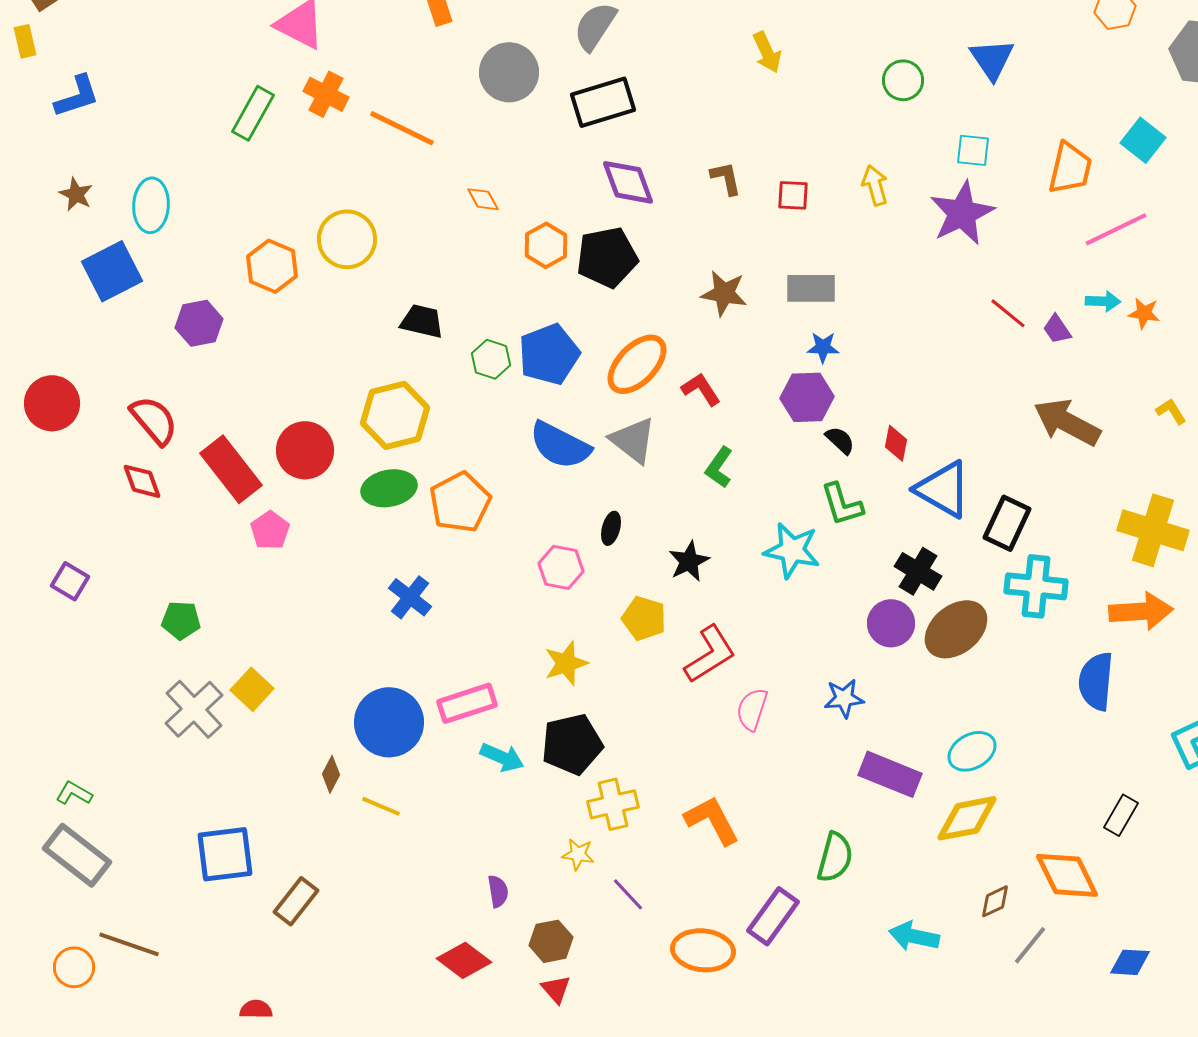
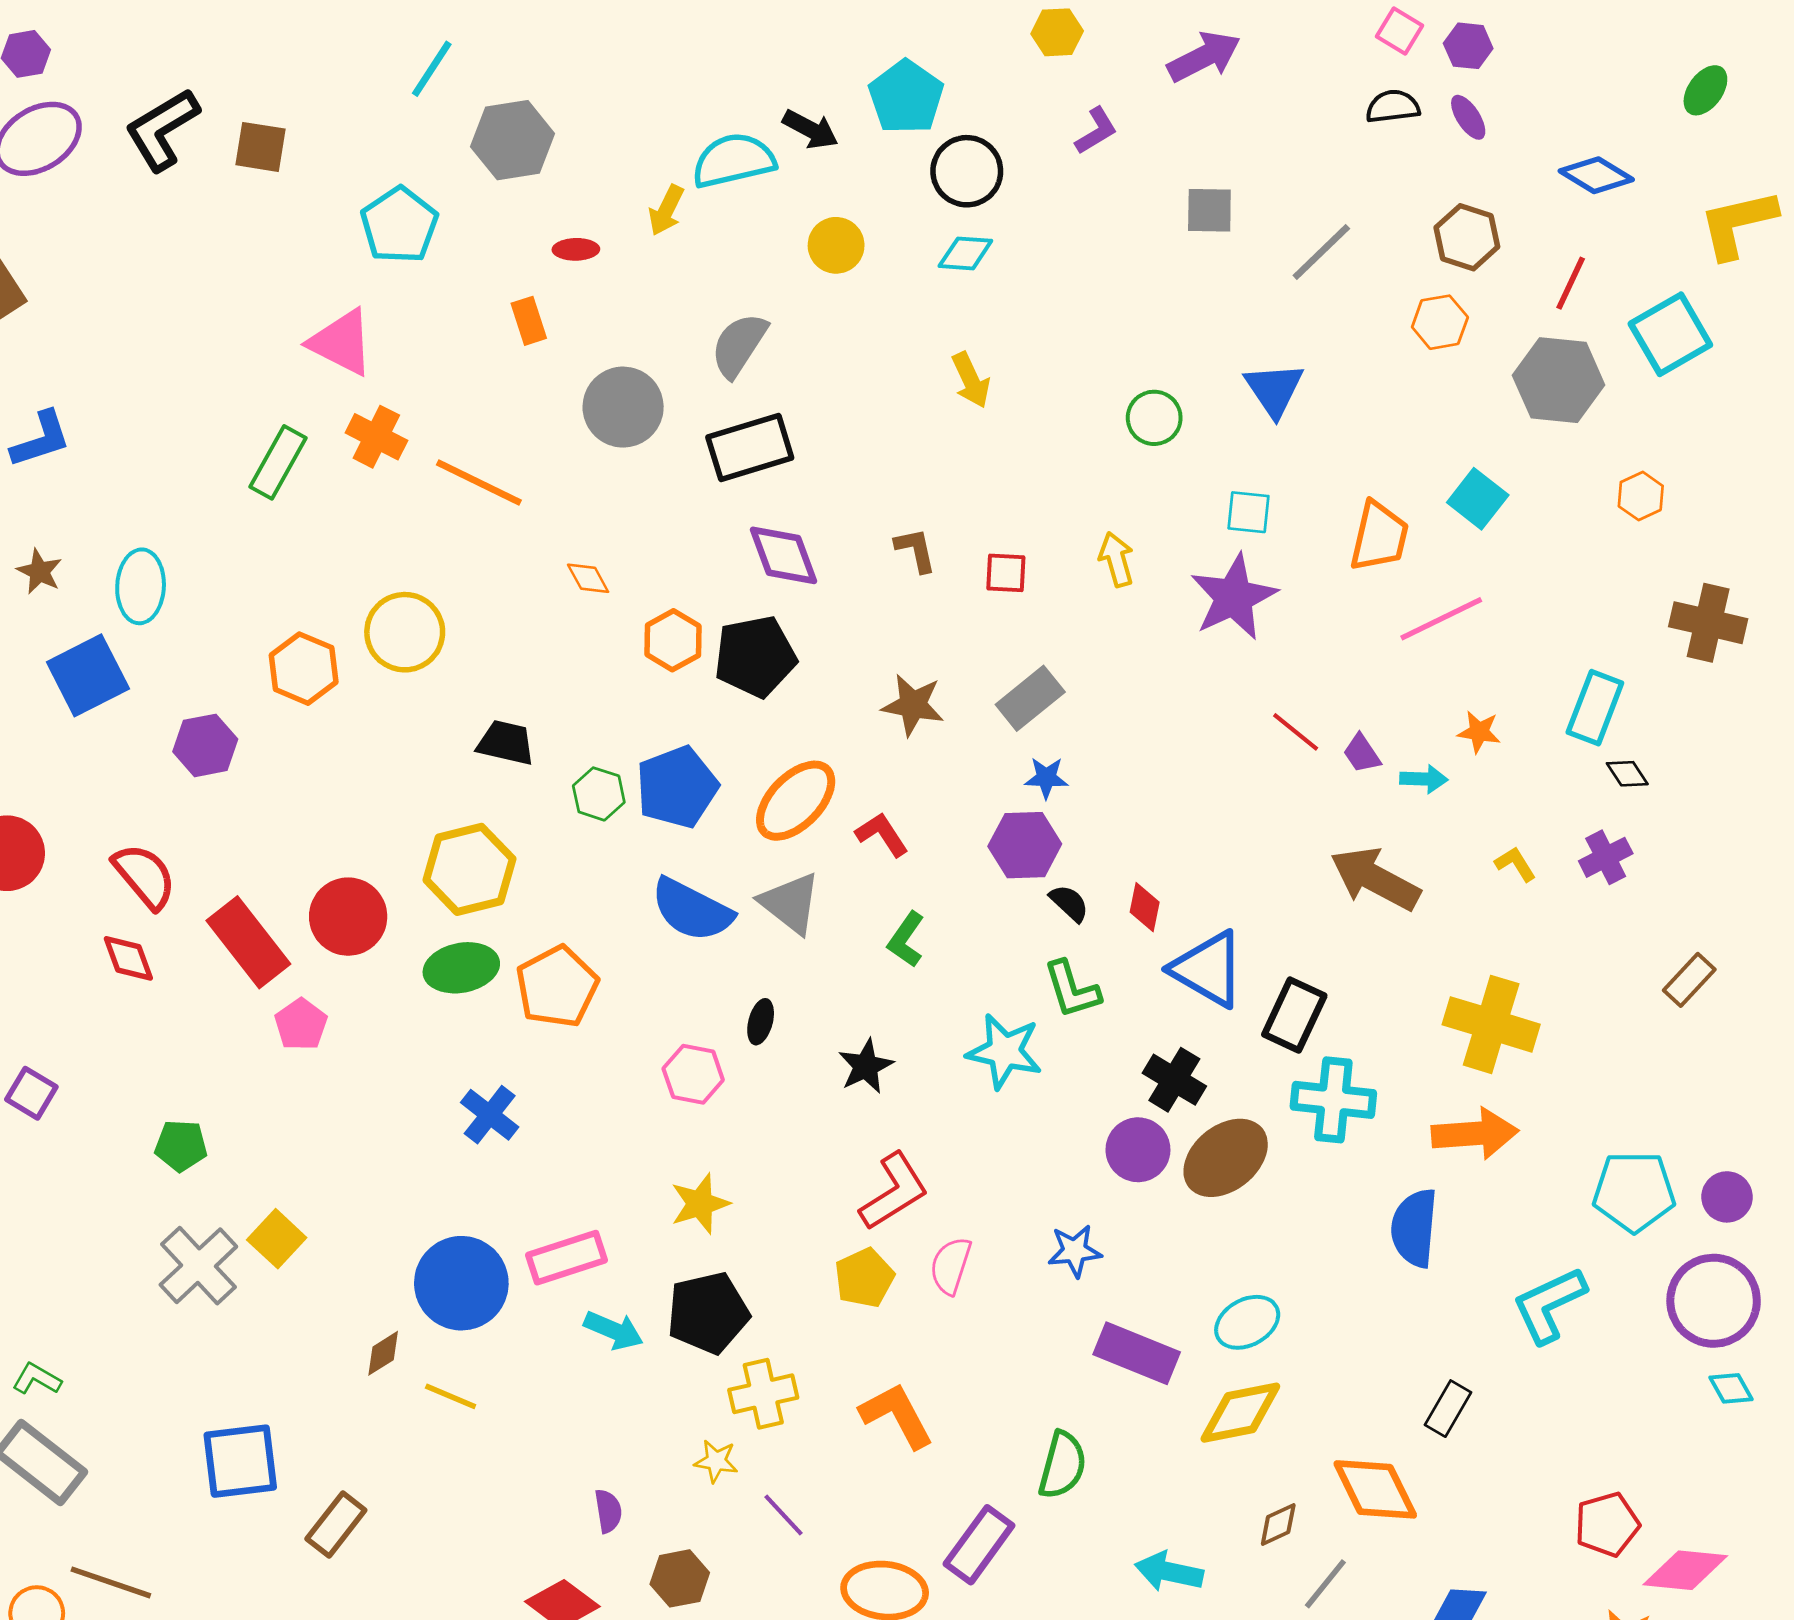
gray rectangle: (811, 288) -> (1030, 698), turned -39
cyan arrow: (1103, 301) -> (1424, 779), moved
yellow pentagon: (644, 618) -> (864, 1278), moved, turned 30
brown diamond: (331, 774) -> (383, 1353), turned 30

